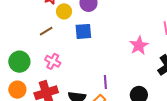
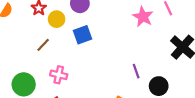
pink star: (139, 45) -> (143, 17), moved
purple line: (105, 82) -> (136, 71), moved

